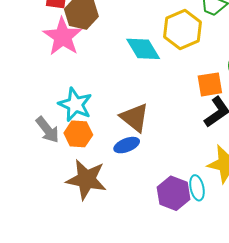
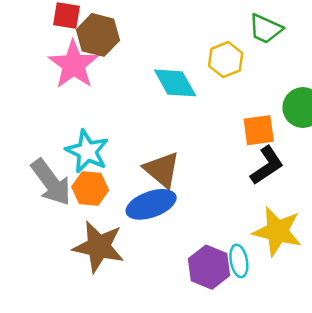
yellow hexagon: (182, 29) -> (226, 60), size x0.7
gray arrow: (48, 130) -> (51, 182), size x1.4
blue ellipse: (127, 145) -> (151, 204), size x1.5

